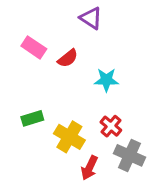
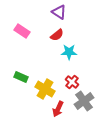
red semicircle: (68, 58) -> (57, 35), moved
green rectangle: (32, 118) -> (21, 77), turned 40
gray cross: (129, 155) -> (84, 101), turned 30

